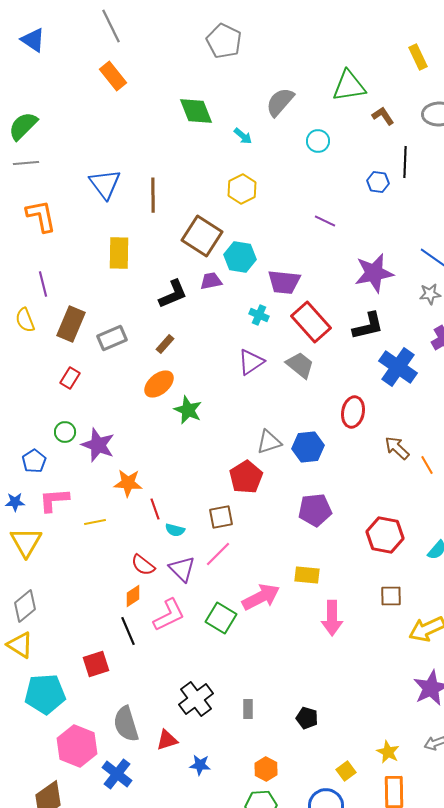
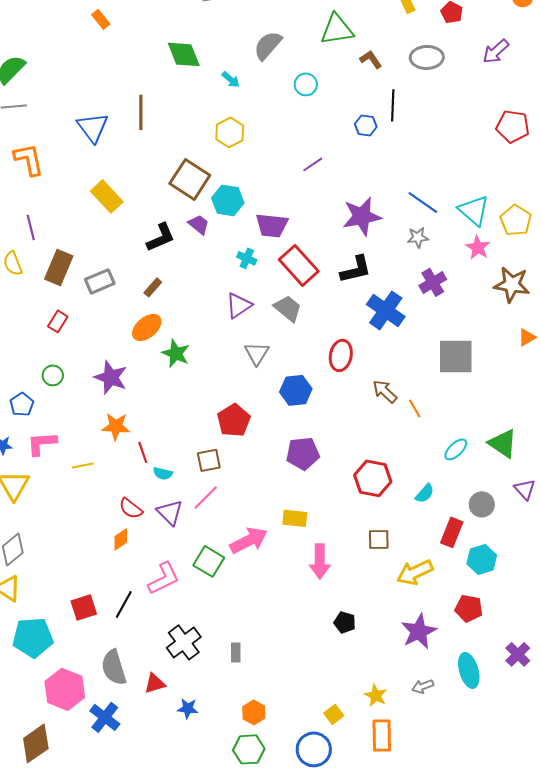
orange rectangle: (113, 76) -> (101, 19), size x0.7
brown line: (153, 195) -> (141, 112), moved
purple line: (325, 221) -> (313, 164), turned -60
yellow rectangle: (119, 253) -> (107, 196), turned -44
purple trapezoid: (211, 281) -> (199, 224), turned 50
gray triangle: (269, 442) -> (257, 353), moved, turned -40
purple star: (98, 445) -> (111, 377), moved
pink L-shape: (169, 615) -> (164, 578), moved
black line: (128, 631) -> (124, 604), moved, turned 52
black pentagon: (307, 718) -> (345, 622), moved

